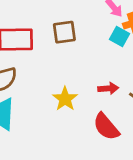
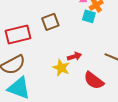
red arrow: (108, 88) -> (74, 56), moved

